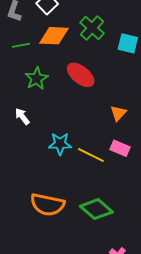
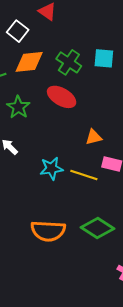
green cross: (92, 28) -> (69, 62), moved
orange triangle: (118, 113) -> (94, 137), moved, turned 42

